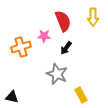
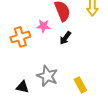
gray star: (57, 74) -> (47, 76), moved
black triangle: (12, 97) -> (22, 87), moved

